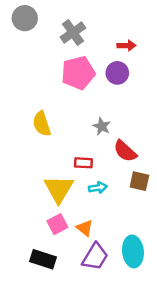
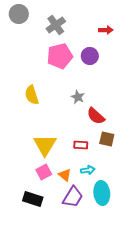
red arrow: (126, 46) -> (106, 30), moved
red rectangle: (83, 163) -> (81, 145), moved
cyan arrow: (98, 188) -> (88, 170), moved

